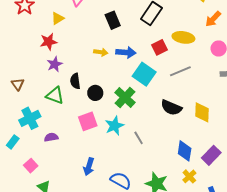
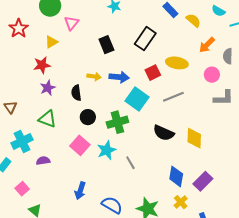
black semicircle: (75, 81) -> (76, 93), moved
green cross: (125, 98) -> (117, 122), turned 30
pink square: (88, 121) -> (80, 145), turned -30

